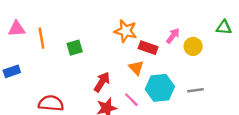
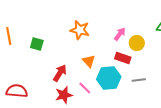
green square: (75, 48) -> (37, 44), turned 32
red rectangle: (148, 48) -> (123, 58), moved

